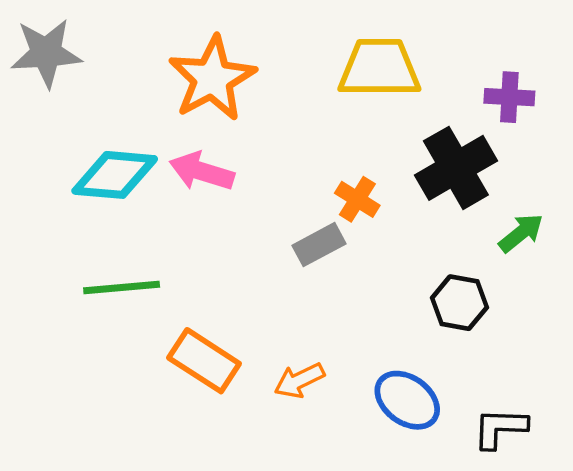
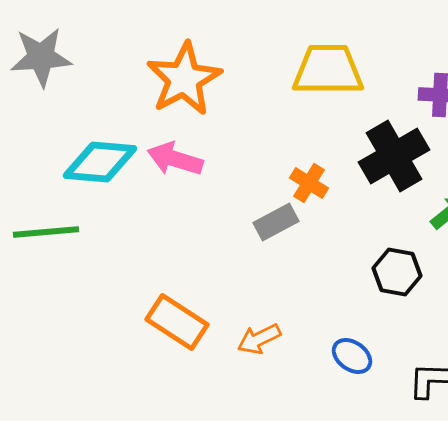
green line: (122, 288) -> (46, 232), moved
blue ellipse: (407, 400) -> (352, 356), size x0.7

